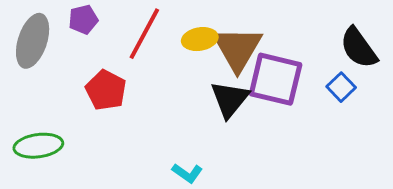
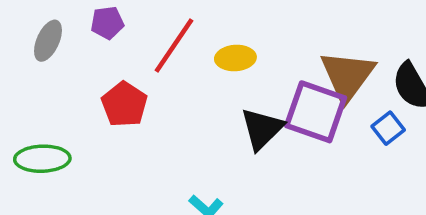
gray ellipse: (33, 41) -> (48, 41), size x0.7
brown triangle: (237, 49) -> (347, 76), moved

